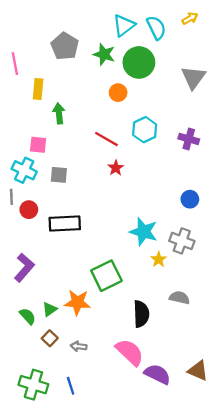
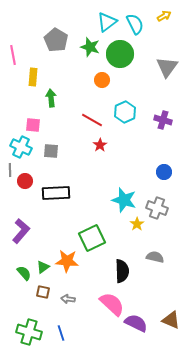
brown square: (50, 338) -> (43, 292), turned -32

